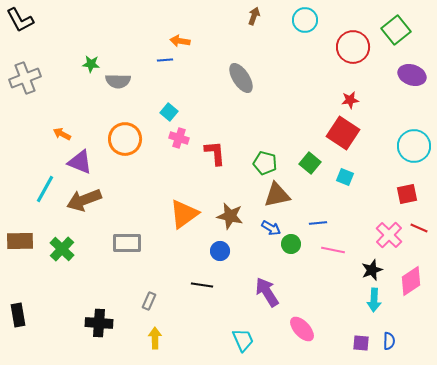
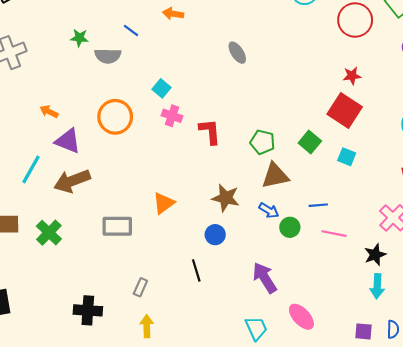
blue line: (165, 60) -> (131, 31), moved, turned 42
gray ellipse: (241, 78) -> (237, 53), size x0.7
orange triangle: (184, 214) -> (164, 203), moved, size x0.7
black line: (202, 285) -> (196, 270), turned 65
cyan trapezoid: (243, 340) -> (256, 328), moved

